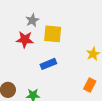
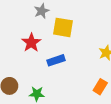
red star: (25, 39) -> (31, 43), moved, turned 30

